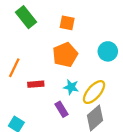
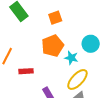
orange square: (67, 23) -> (55, 18), turned -32
cyan star: (71, 87) -> (71, 58), moved

